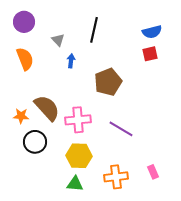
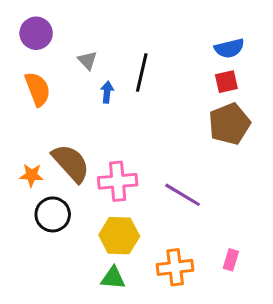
black line: (94, 30) -> (142, 72), moved
brown pentagon: (108, 82) -> (229, 124), moved
pink rectangle: (153, 172) -> (231, 260), turned 40

